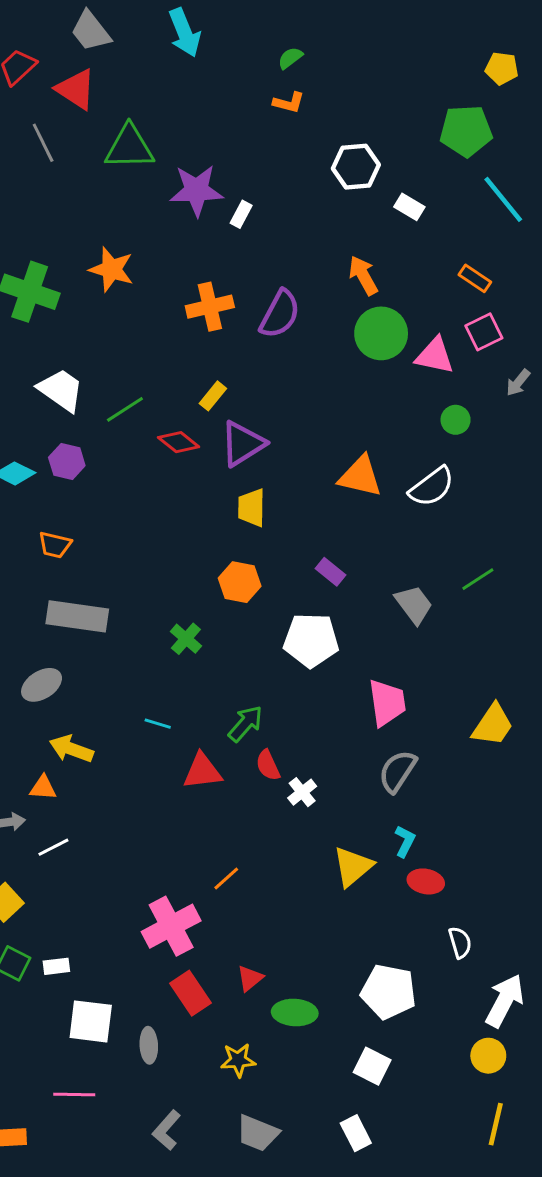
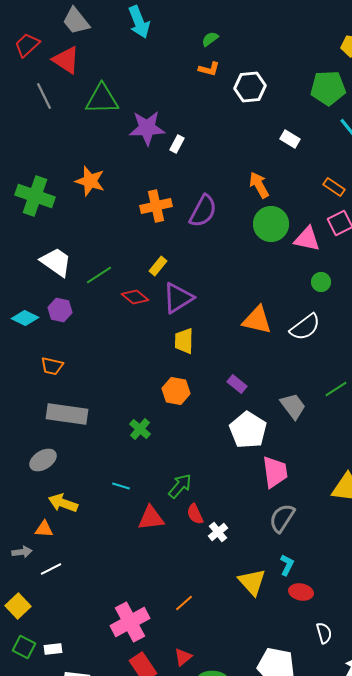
white hexagon: (356, 167) -> (250, 87), moved
white pentagon: (311, 640) -> (248, 430), moved, turned 30
yellow triangle: (353, 867) -> (252, 582), turned -32
orange line: (226, 878) -> (184, 603), moved

